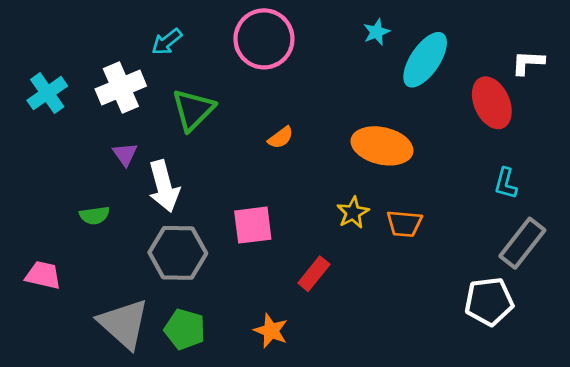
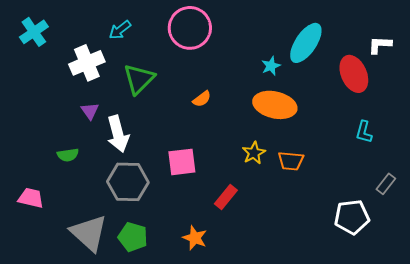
cyan star: (376, 32) -> (271, 66), moved
cyan cross: (47, 93) -> (34, 32), moved
gray rectangle: (522, 243) -> (386, 184), moved, size x0.6

